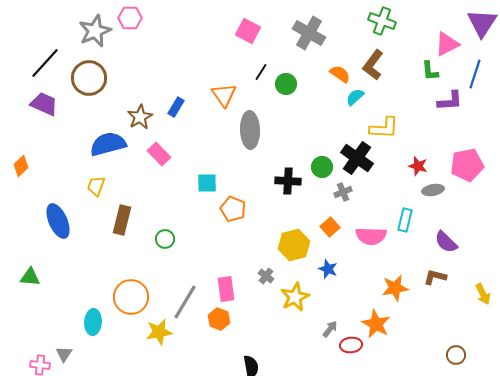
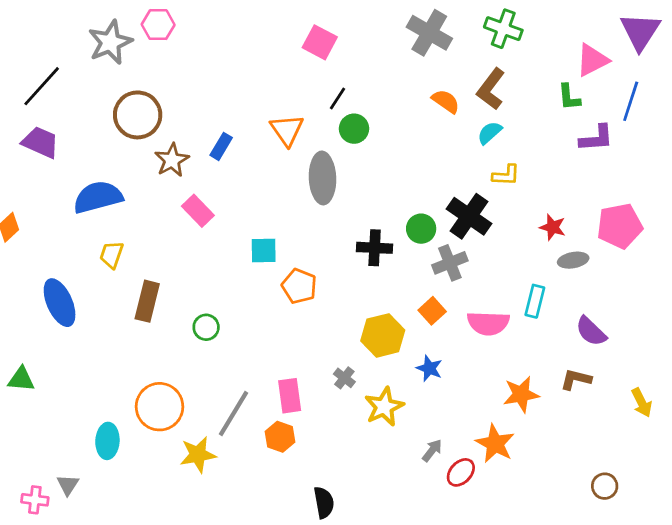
gray cross: (309, 33) -> (429, 33), moved
brown circle: (89, 78) -> (138, 115), moved
green circle: (286, 84) -> (354, 129), moved
cyan semicircle: (355, 97) -> (490, 133), moved
yellow L-shape: (384, 128) -> (506, 175), size x0.7
blue semicircle: (108, 144) -> (98, 197), moved
gray cross: (343, 192) -> (450, 263), size x1.4
red ellipse: (351, 345) -> (461, 472), turned -40

